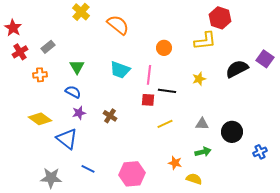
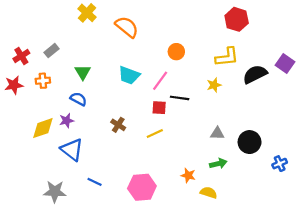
red star: (13, 28) -> (14, 85), moved, turned 30
yellow L-shape: (205, 41) -> (227, 57), moved
pink line: (149, 75) -> (160, 81), turned 30
purple star: (79, 113) -> (67, 121), moved
yellow diamond: (40, 119) -> (43, 128), turned -55
yellow line: (165, 124) -> (155, 133), moved

